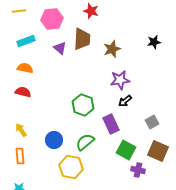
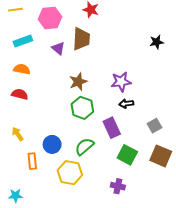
brown star: (112, 49) -> (78, 82), moved
black arrow: (125, 101) -> (126, 104), turned 32
orange rectangle: (20, 156) -> (32, 161), moved
purple cross: (138, 170) -> (118, 186), moved

